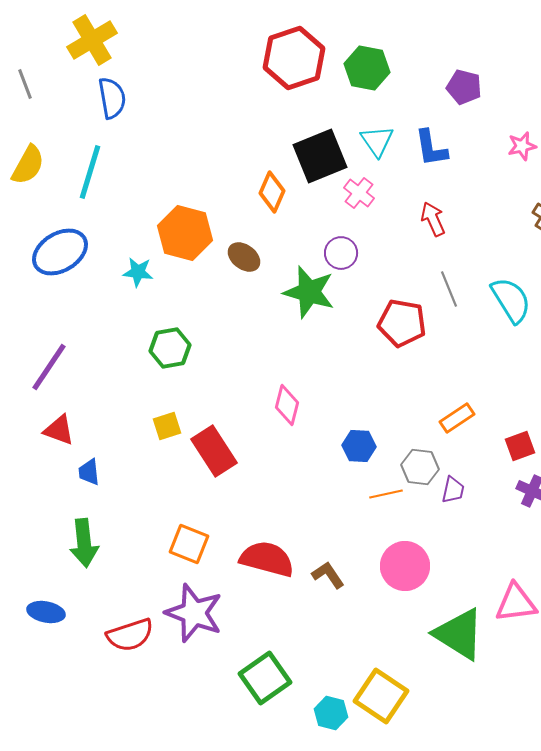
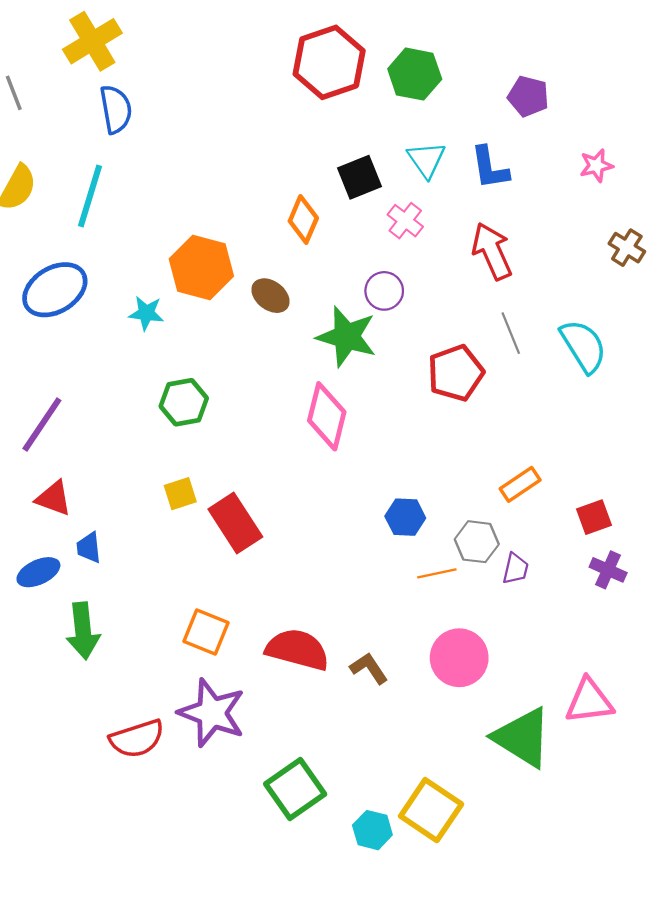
black square: (320, 156) -> (360, 177), size x0.7
red arrow: (433, 219) -> (492, 251), size x1.4
red pentagon: (402, 323) -> (456, 373), turned -30
pink diamond: (287, 405) -> (327, 416), moved, size x1.4
blue ellipse: (46, 612) -> (38, 572), moved, turned -36

